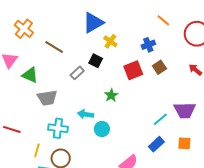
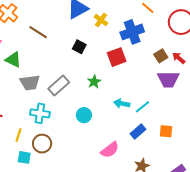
yellow cross: (110, 41) -> (101, 20), moved
blue cross: (148, 45) -> (132, 32), size x1.6
brown square: (159, 67) -> (161, 56), moved
gray rectangle: (77, 73) -> (59, 85), moved, size x1.5
purple trapezoid: (185, 110) -> (168, 79), moved
cyan arrow: (85, 114) -> (122, 103), moved

